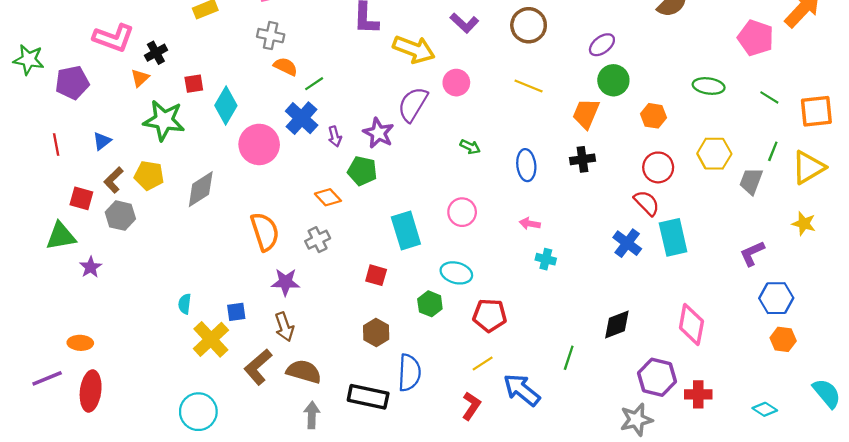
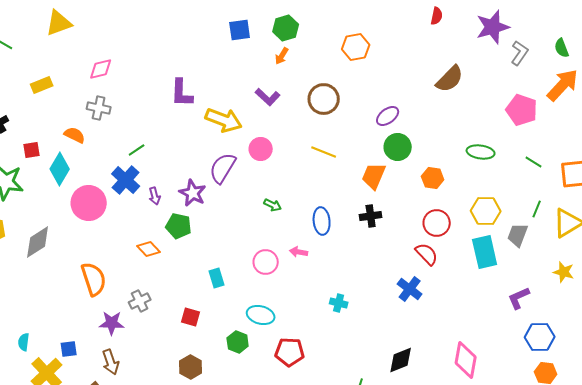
orange semicircle: (285, 67) -> (75, 135), moved
pink arrow: (530, 224) -> (299, 252), moved
cyan rectangle: (406, 230) -> (217, 278), size x0.6
cyan rectangle: (673, 237) -> (485, 252), moved
gray cross: (318, 240) -> (140, 301), moved

